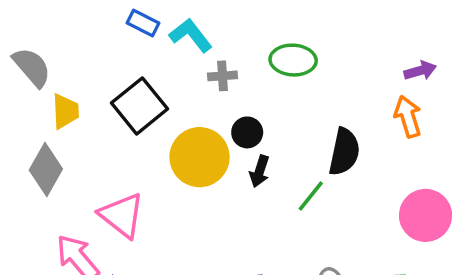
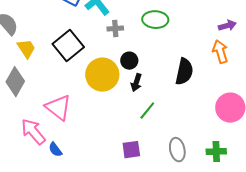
yellow trapezoid: (65, 111) -> (26, 49), turned -30
green line: (311, 196) -> (147, 111), moved

